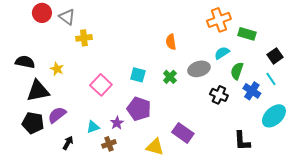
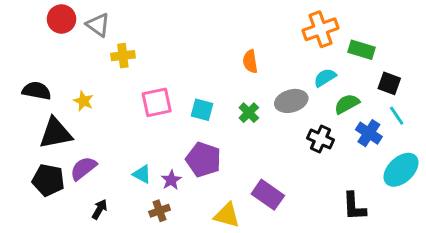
black square: (275, 56) -> (389, 83), moved, turned -35
green semicircle: (237, 71) -> (347, 104), turned 42
pink square: (101, 85) -> (157, 102), moved, turned 35
cyan triangle: (93, 127) -> (142, 174), moved, turned 48

